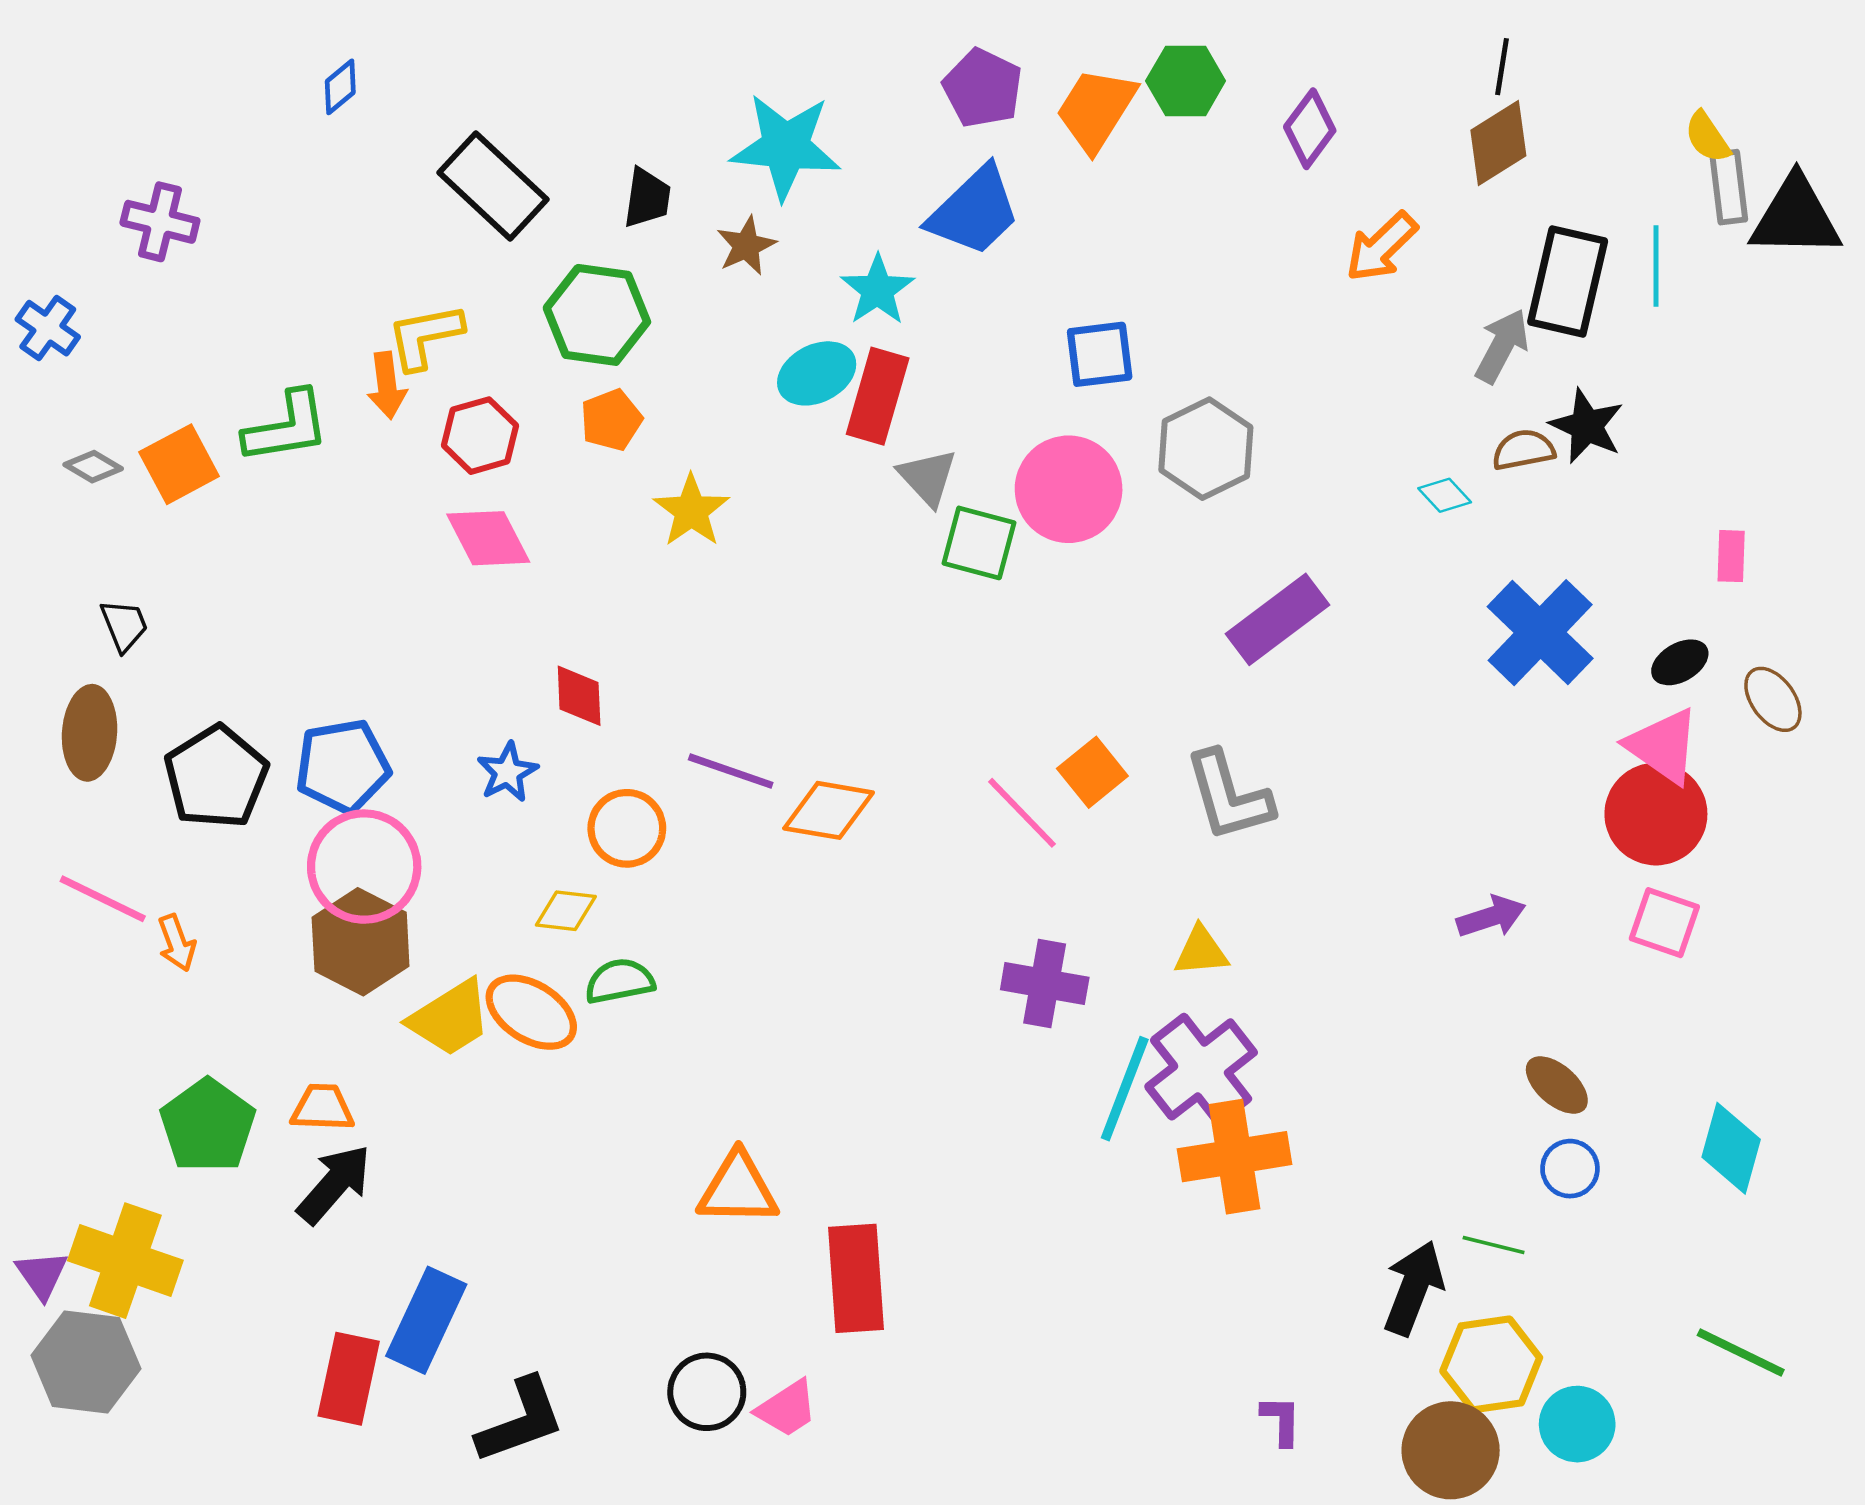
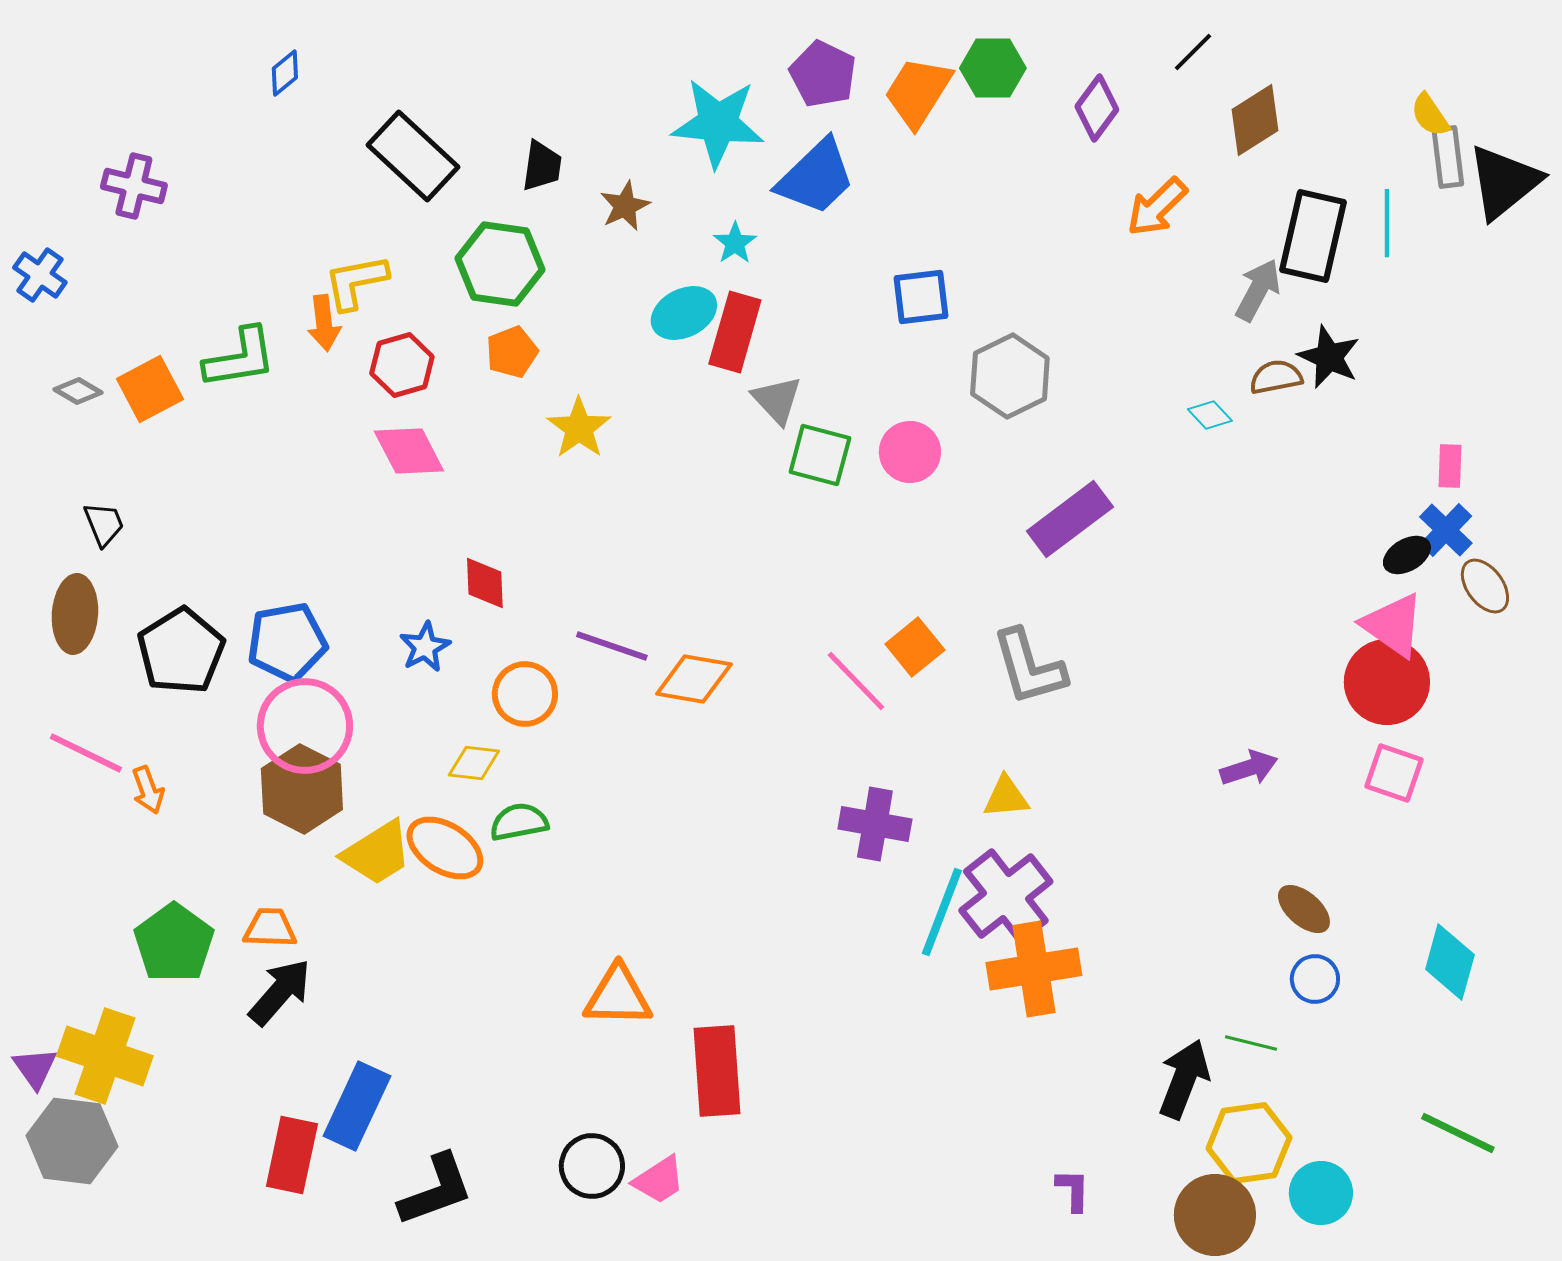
black line: (1502, 67) -> (1193, 52), moved, turned 36
cyan star: (786, 147) -> (718, 123), moved
black triangle: (1796, 217) -> (1504, 182), turned -40
cyan star: (878, 290) -> (735, 243), size x0.7
pink circle: (1069, 489) -> (910, 452), moved, size x0.7
blue cross: (1540, 633) -> (1446, 530), moved, size x0.6

